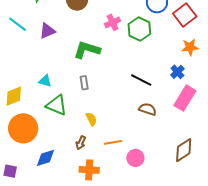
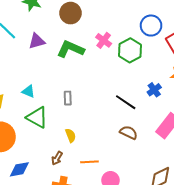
pink cross: (113, 22) -> (104, 40), turned -35
green L-shape: (87, 50) -> (71, 49), moved
blue cross: (177, 72) -> (154, 90), moved

